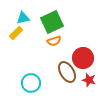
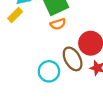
cyan circle: (31, 83) -> (49, 71), moved

